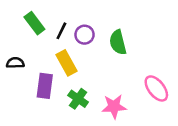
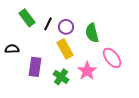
yellow rectangle: (67, 63) -> (65, 49), moved
pink ellipse: (156, 88) -> (112, 58), moved
pink star: (114, 106) -> (87, 71), moved, turned -30

